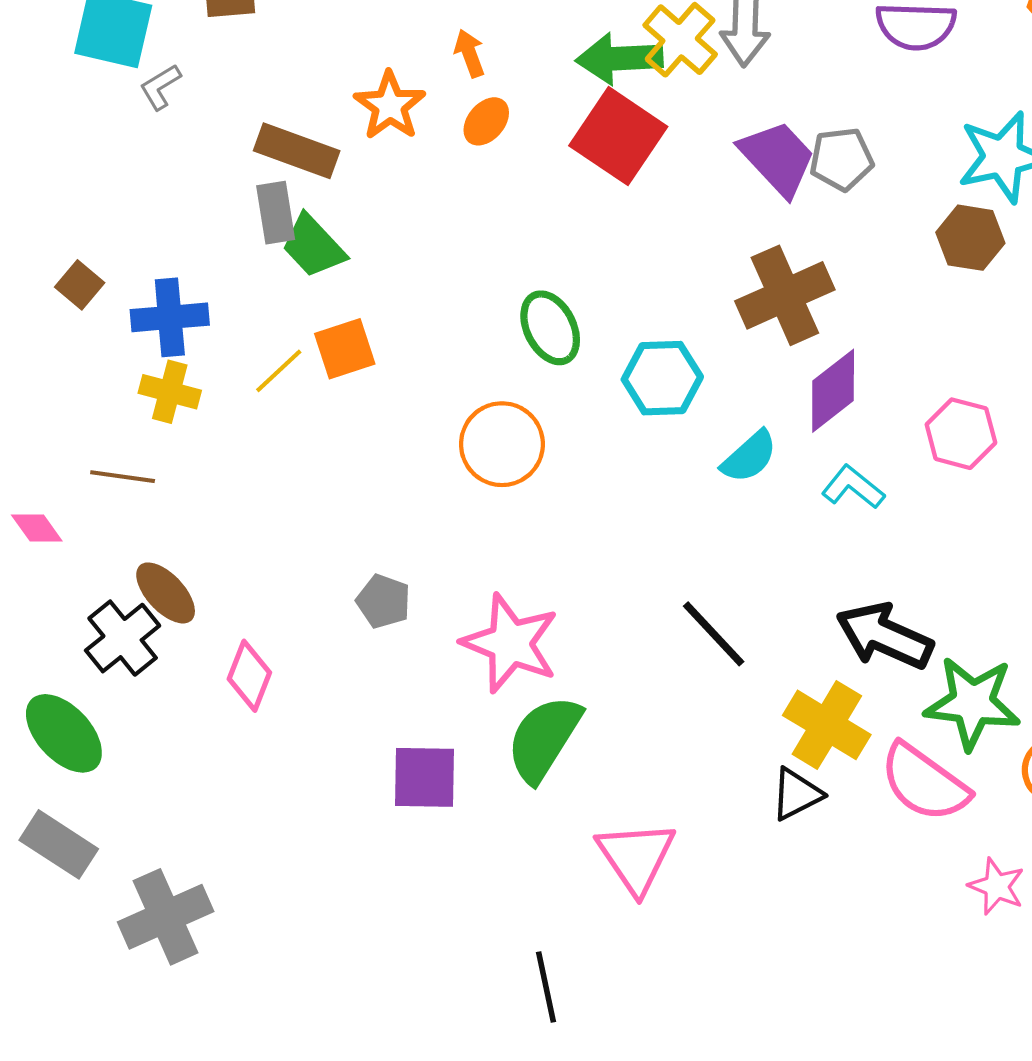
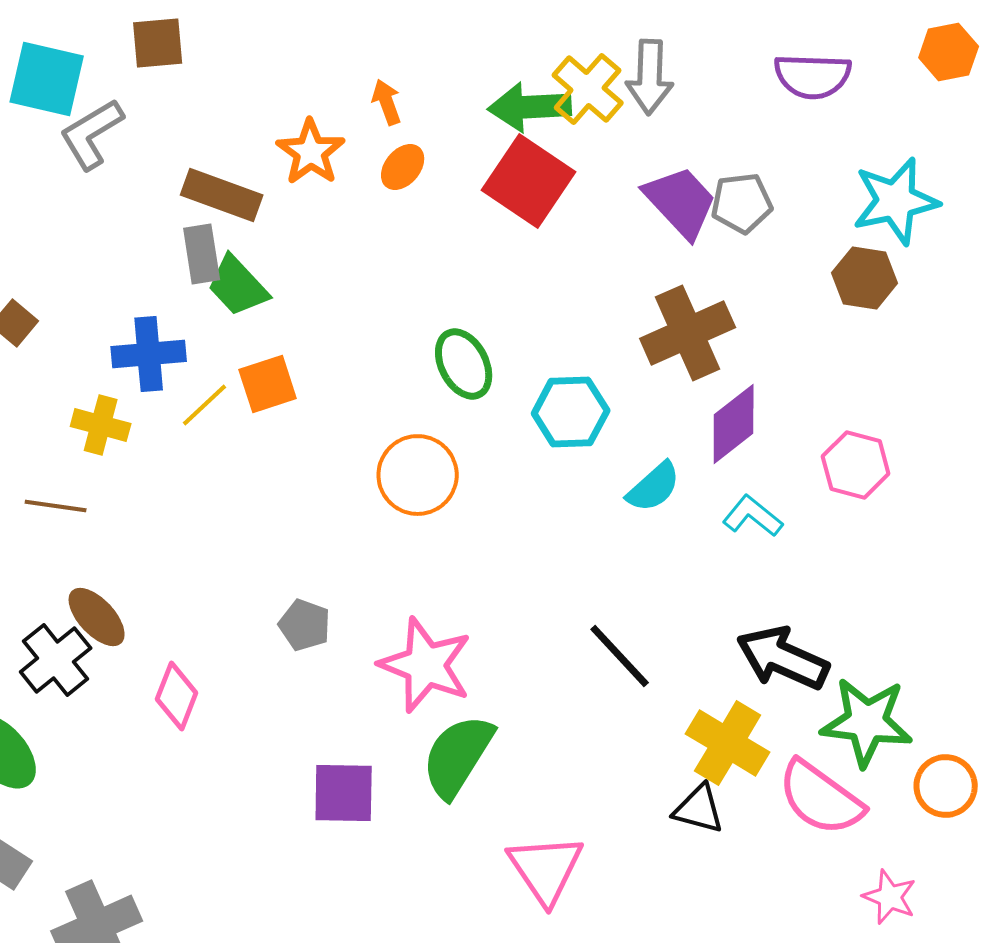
gray L-shape: (160, 87) -> (92, 134), size x1.6
blue cross: (170, 317) -> (149, 354), moved
black triangle: (796, 794) -> (699, 809), turned 42

